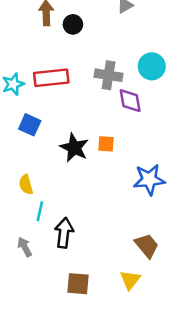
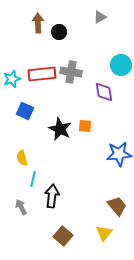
gray cross: (109, 75) -> (71, 72), moved
brown square: (78, 284) -> (63, 236), turned 36

